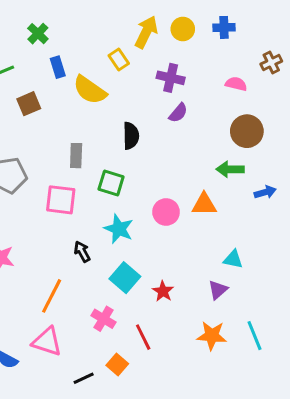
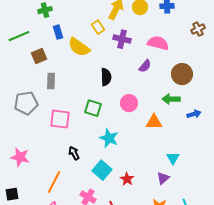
green cross: (38, 34) -> (45, 10), turned 32
purple cross: (171, 78) -> (122, 39), moved
pink semicircle: (236, 84) -> (158, 43), moved, size x1.5
purple semicircle: (178, 113) -> (145, 66), moved
gray rectangle: (76, 156) -> (51, 81), moved
pink circle: (166, 212) -> (129, 103), moved
cyan star: (119, 229) -> (109, 138), moved
cyan triangle: (233, 259) -> (173, 158), turned 48

